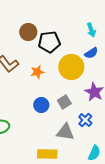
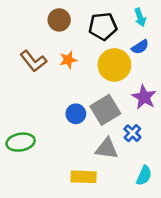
black pentagon: (49, 42) -> (103, 26), moved
orange star: (37, 72) -> (68, 60), moved
gray square: (64, 102) -> (105, 110), size x1.6

